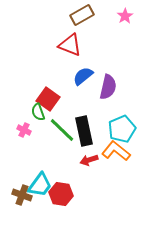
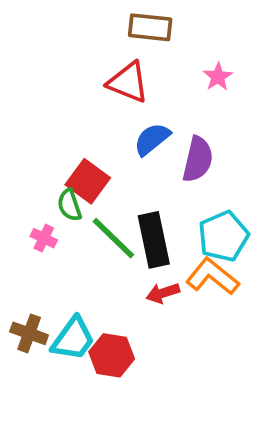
brown rectangle: (82, 15) -> (150, 27), turned 35
pink star: (125, 16) -> (218, 77), moved
brown cross: (22, 195) -> (29, 333), moved

